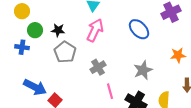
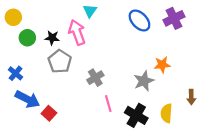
blue ellipse: (139, 29) -> (139, 20), moved
pink arrow: (95, 30) -> (77, 32), moved, turned -45
blue cross: (22, 47) -> (16, 73), moved, turned 32
orange star: (178, 55) -> (162, 65), moved

